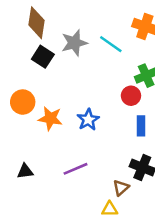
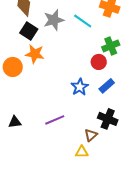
orange star: (50, 118) -> (35, 54), moved
blue star: (88, 120) -> (80, 87), moved
blue rectangle: (141, 126) -> (107, 86), turned 49

